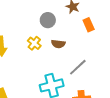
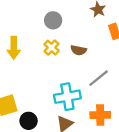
gray circle: (48, 20) -> (53, 20), moved

